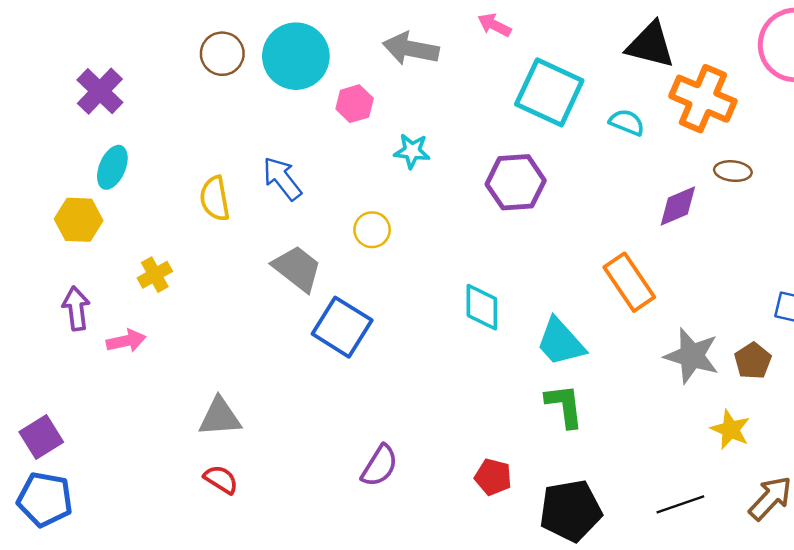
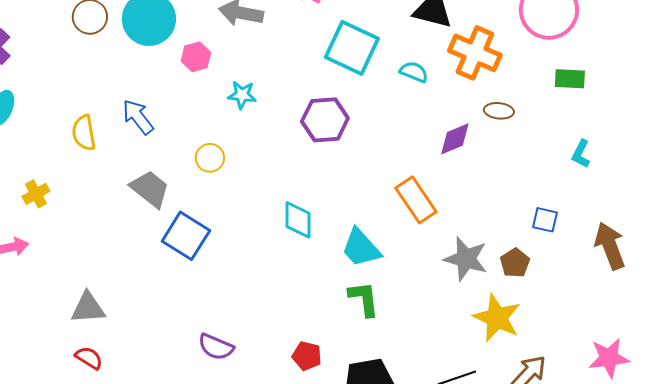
yellow star: (730, 429) -> (497, 318), size x1.5
purple semicircle: (380, 466) -> (216, 347), turned 81

